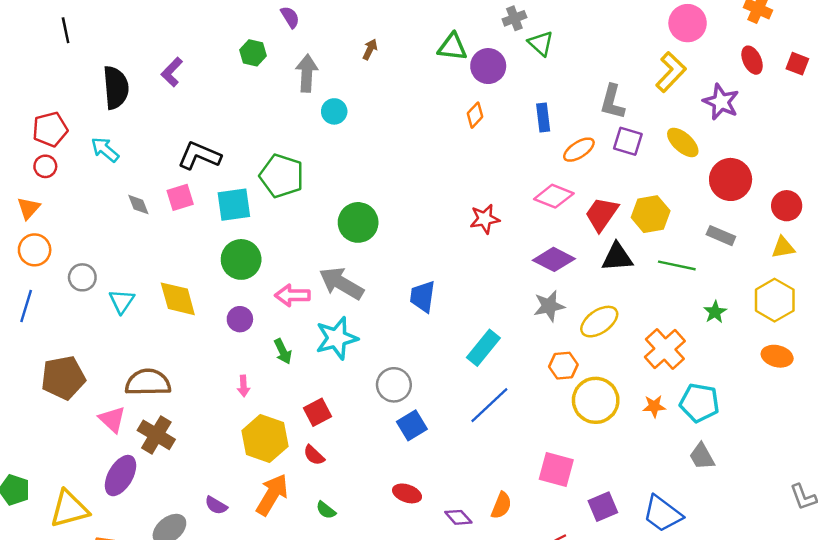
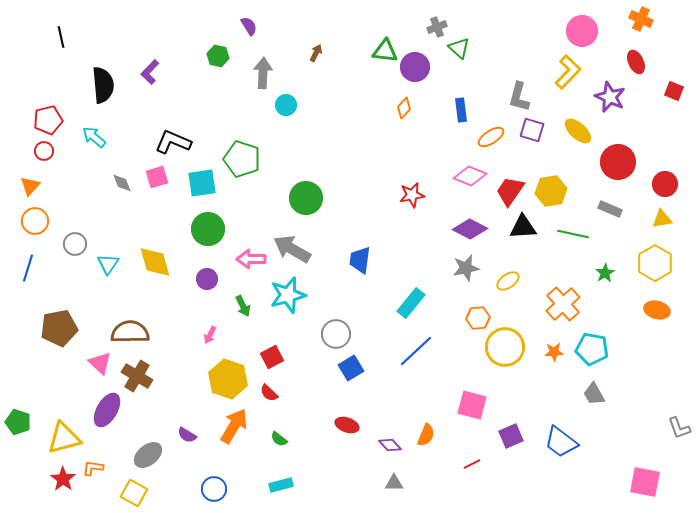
red square: (797, 64) -> (674, 91), moved
yellow ellipse: (599, 322) -> (508, 281), size x0.7
pink arrow: (243, 386) -> (210, 335), turned 30

